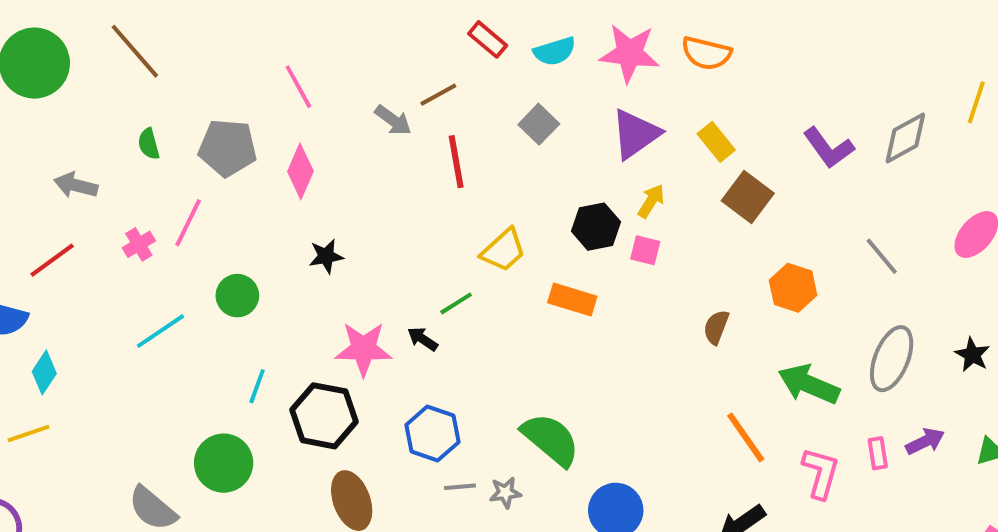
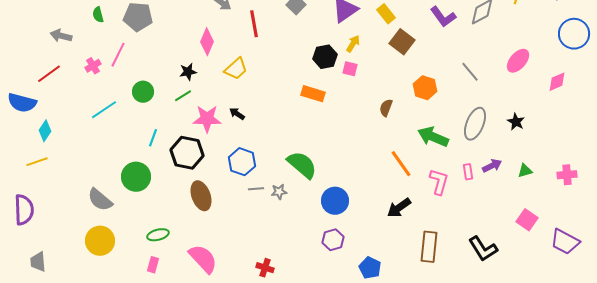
pink diamond: (300, 171) -> (207, 42), moved
yellow trapezoid: (503, 250) -> (236, 69), moved
green line: (456, 303) -> (183, 96), moved

